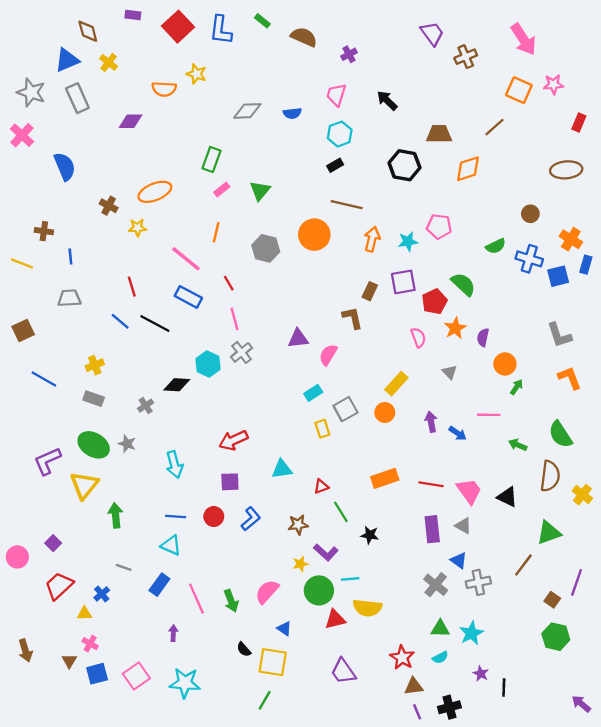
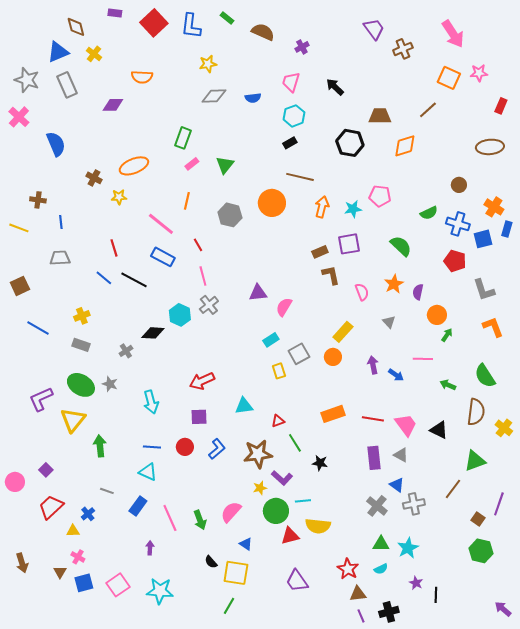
yellow star: (196, 74) -> (208, 64), moved, turned -30
brown rectangle: (370, 291) -> (320, 252), turned 42
red pentagon: (434, 302) -> (455, 261), moved, turned -30
brown L-shape: (352, 318) -> (331, 275), moved
brown star: (298, 525) -> (258, 454), size x1.6

